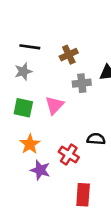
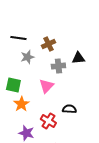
gray star: (23, 71) -> (27, 57), moved
pink triangle: (55, 105) -> (46, 86), moved
orange star: (30, 144) -> (21, 104), moved

